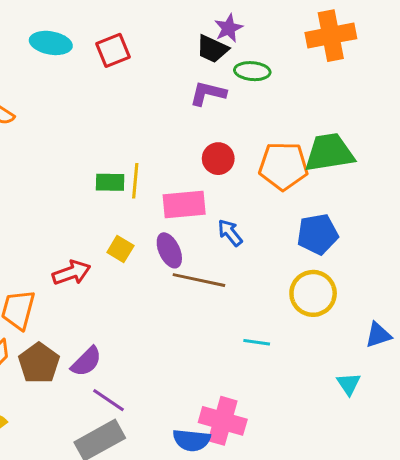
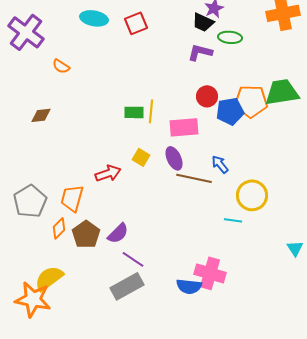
blue arrow: (230, 233) -> (220, 164), moved
blue pentagon: (317, 234) -> (230, 111), moved
yellow circle: (313, 293) -> (252, 195), moved

